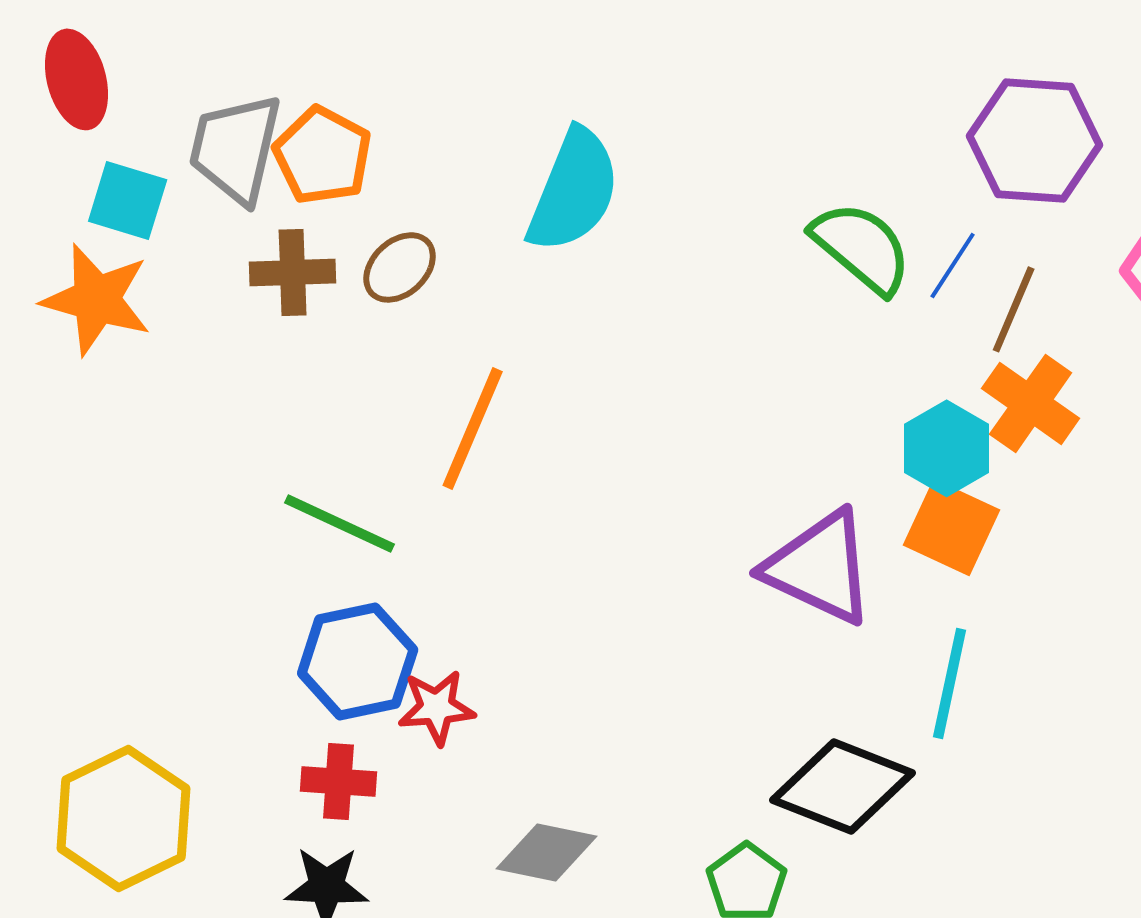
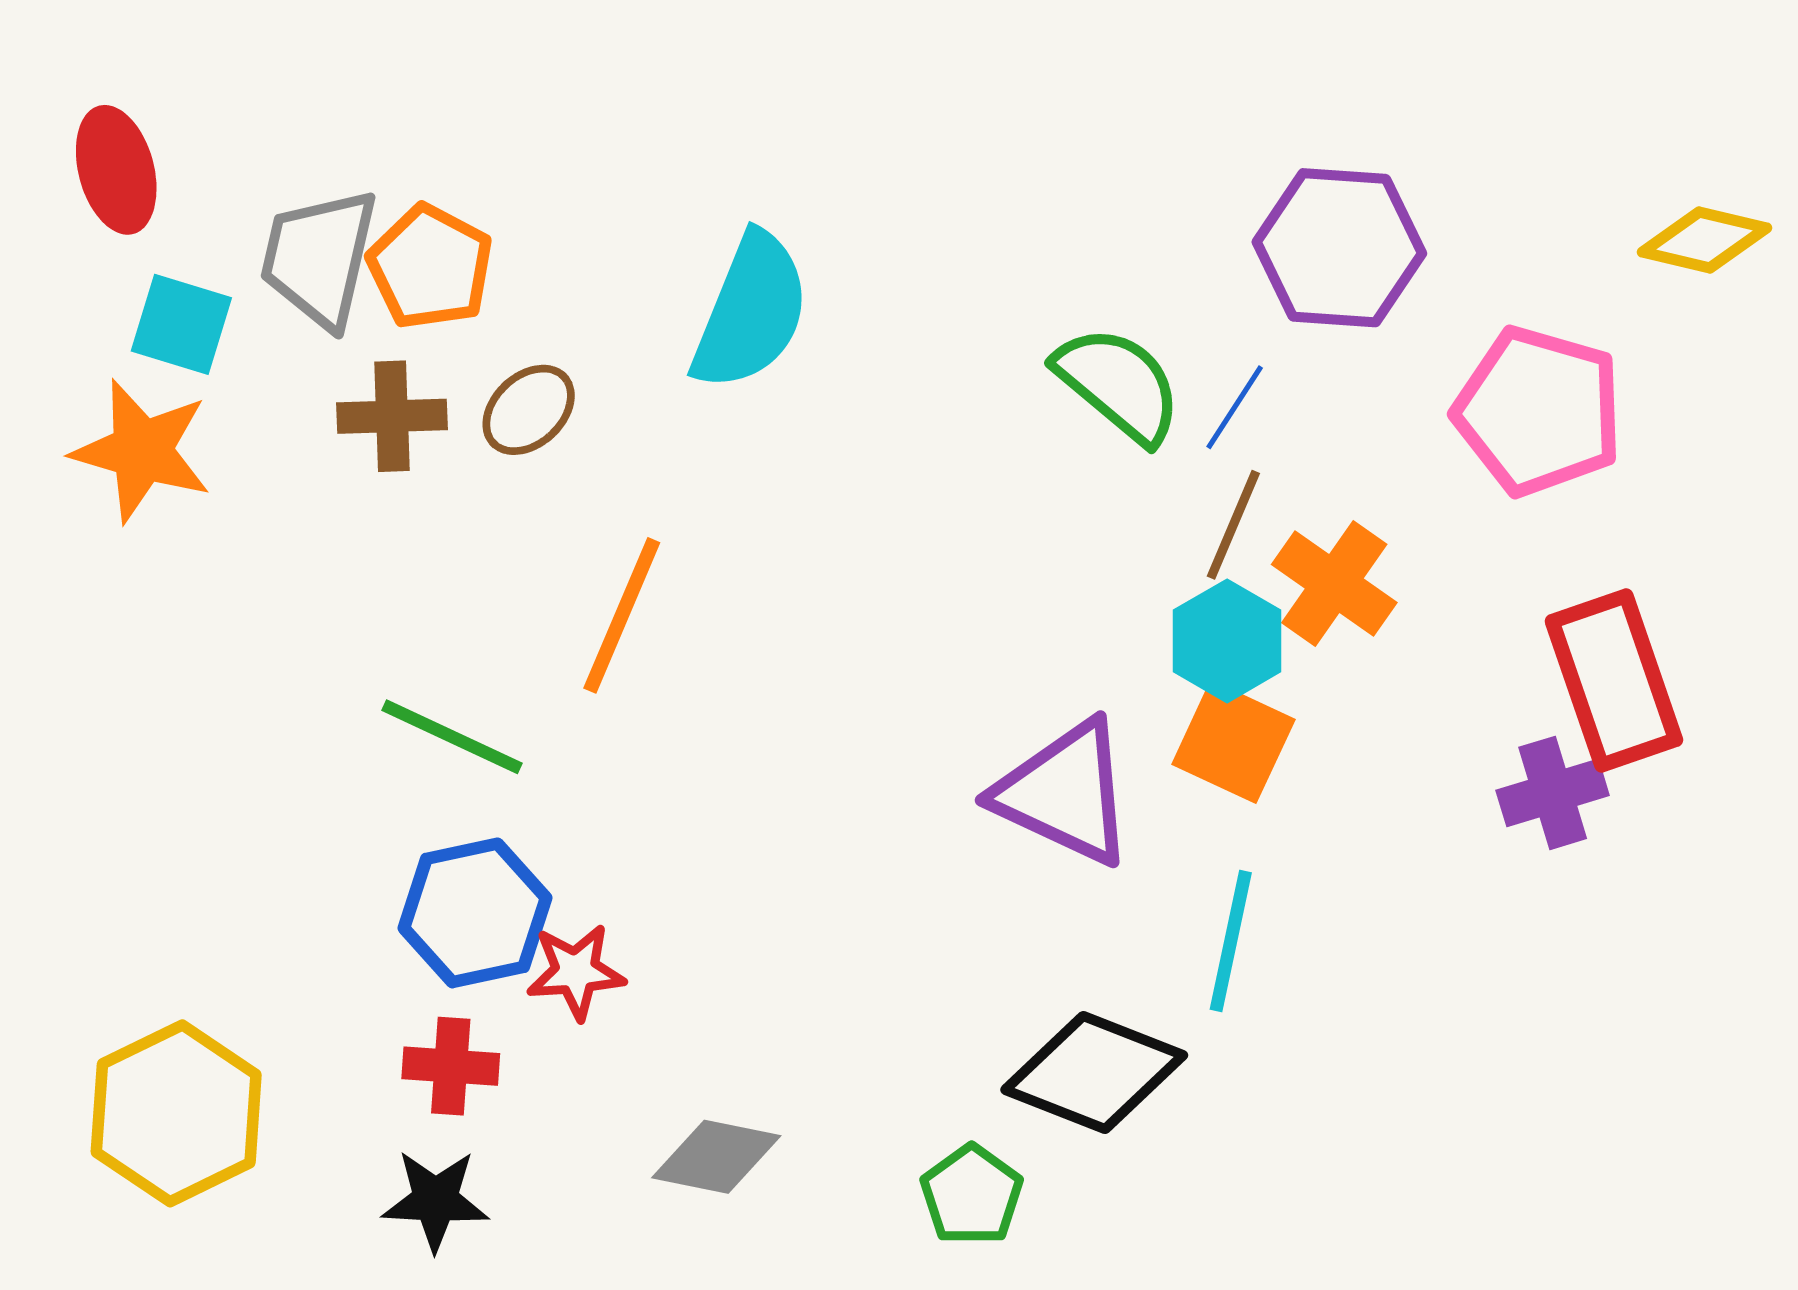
brown line: (1014, 309) -> (1233, 525), moved

